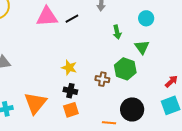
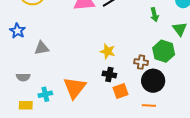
black circle: (132, 109) -> (153, 81), moved
orange square: (71, 110) -> (121, 91), moved

